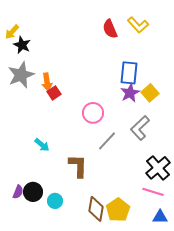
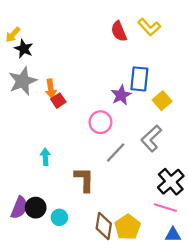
purple star: (130, 93) -> (121, 95), moved
cyan arrow: (42, 145) -> (45, 157), turned -133
purple semicircle: (18, 192) -> (19, 208), size x1.5

